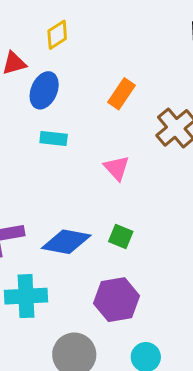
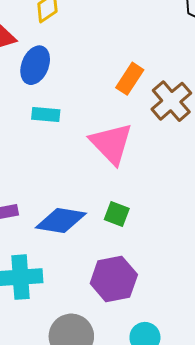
orange rectangle: (122, 94) -> (130, 79), moved
pink triangle: (117, 168) -> (111, 144), size x1.6

